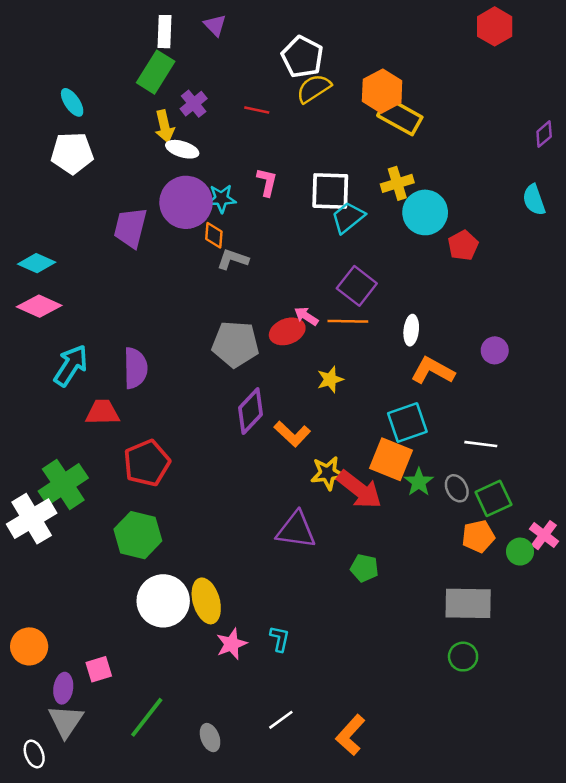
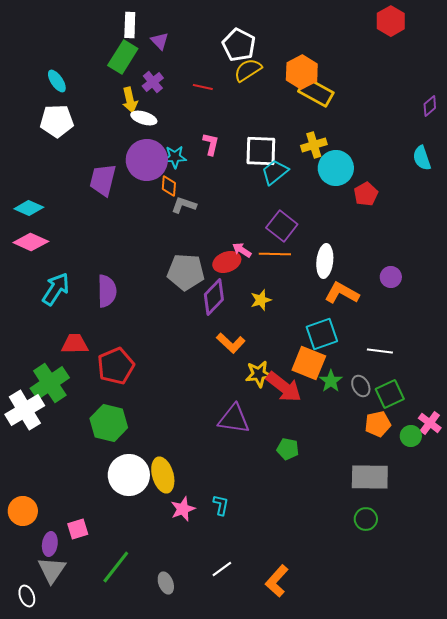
purple triangle: (215, 25) -> (160, 41), moved
white ellipse: (411, 330) -> (325, 261), size x1.4
purple diamond: (251, 411) -> (214, 297), moved
red trapezoid: (102, 412) -> (75, 344), moved

